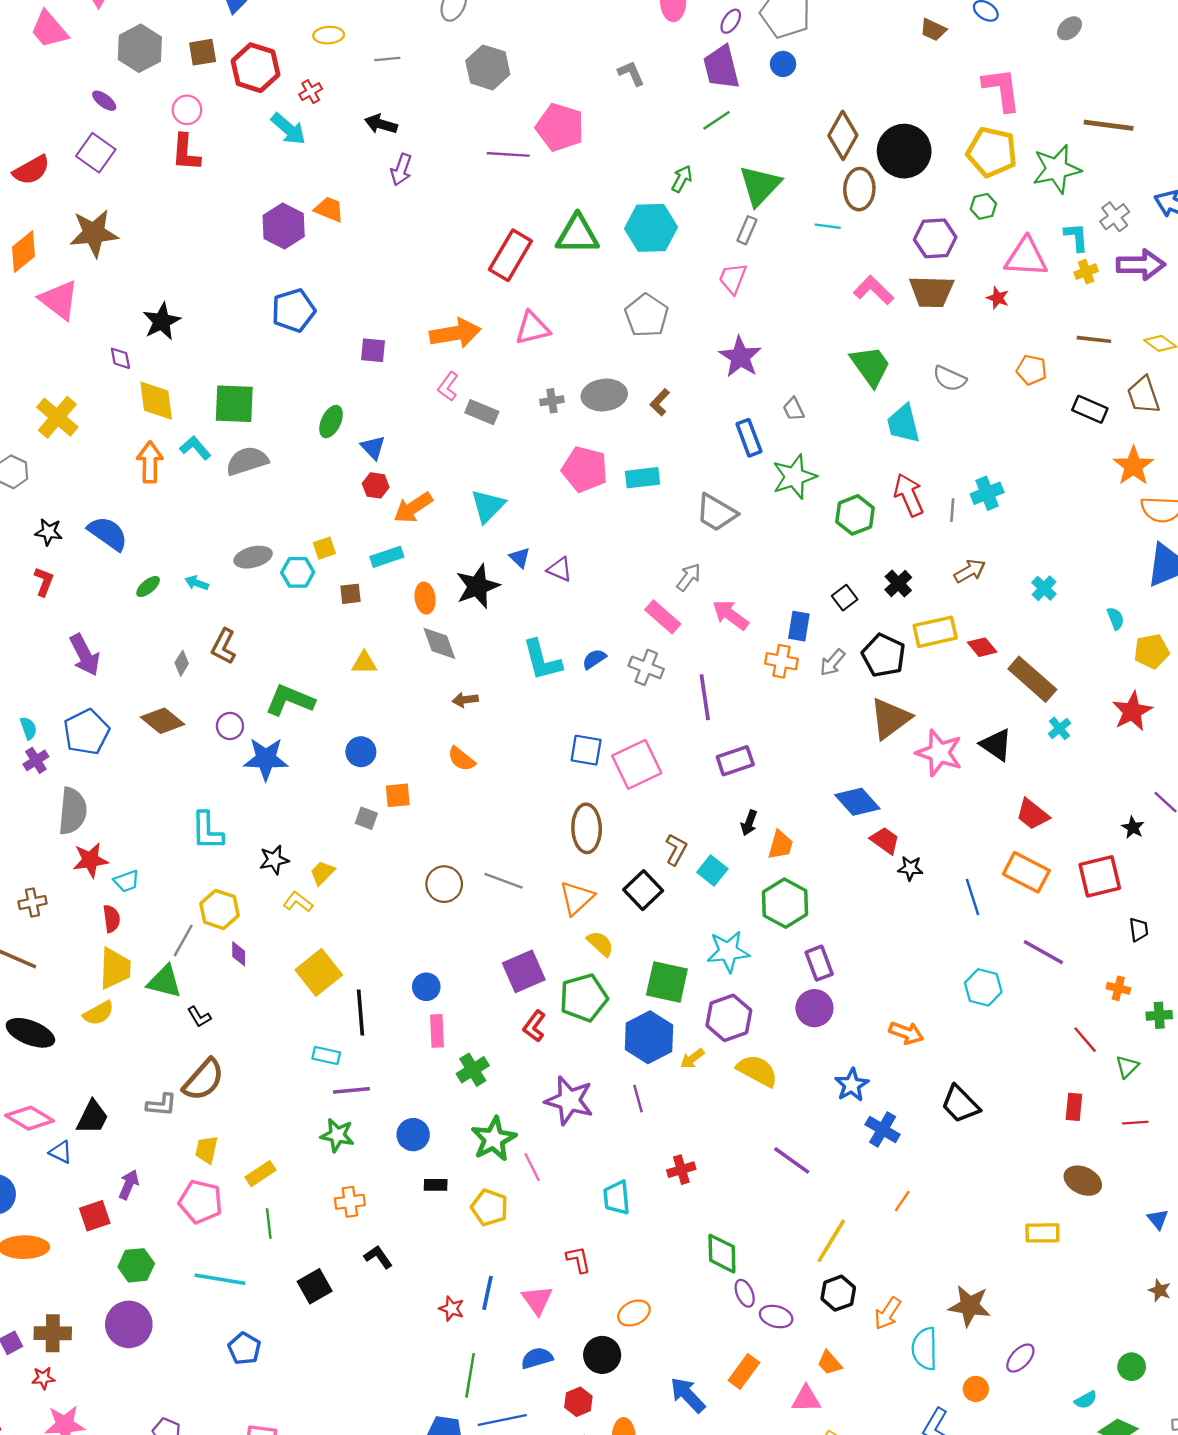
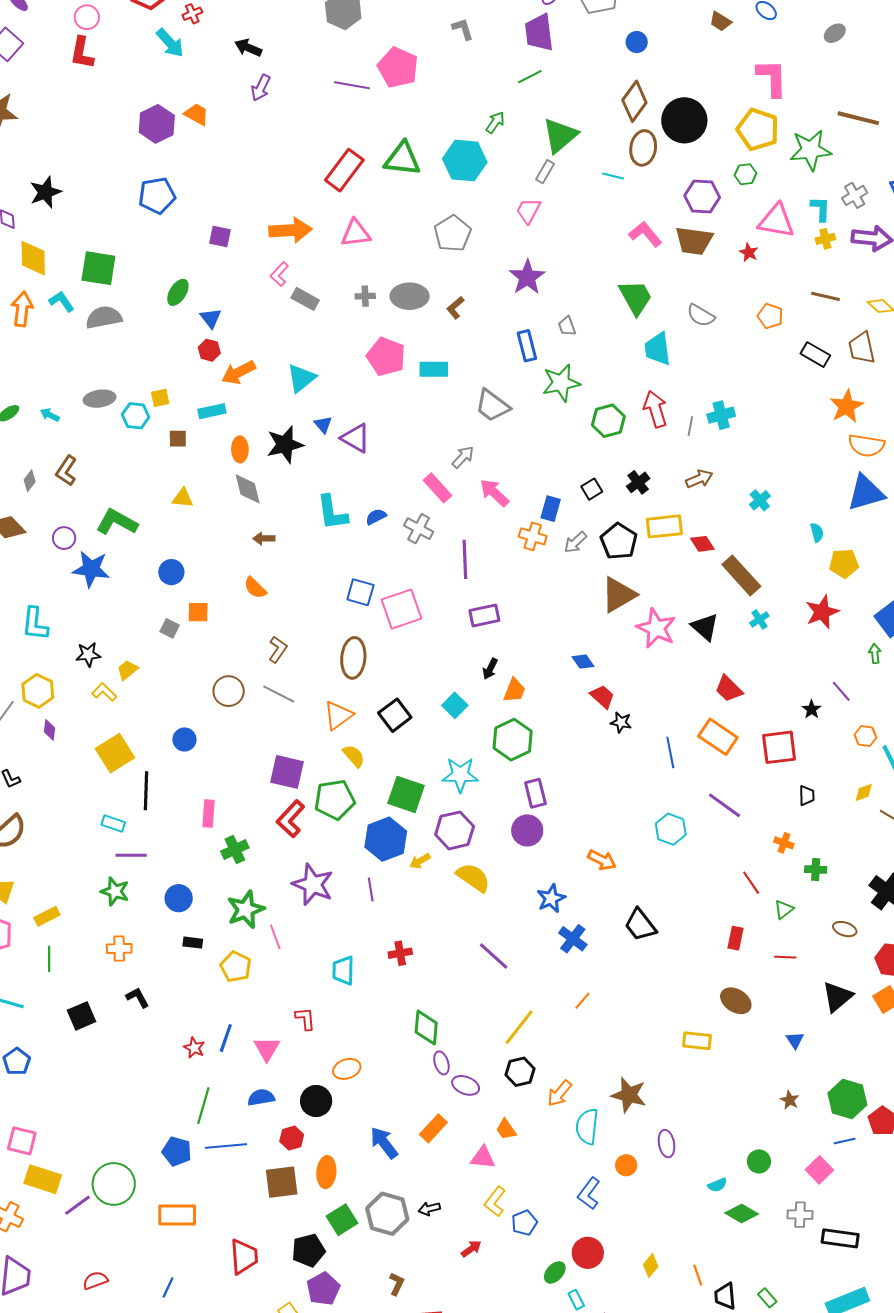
blue circle: (783, 64) -> (637, 42), moved
purple triangle: (560, 569) -> (356, 438), size x1.4
blue diamond: (857, 802) -> (583, 662), size x0.6
brown L-shape: (676, 849) -> (278, 649), moved
purple square: (524, 971) -> (287, 772), turned 30
blue circle: (426, 987) -> (184, 739), moved
red L-shape: (534, 1026) -> (291, 819), size x1.4
purple ellipse: (1020, 1358) -> (667, 1144), turned -60

